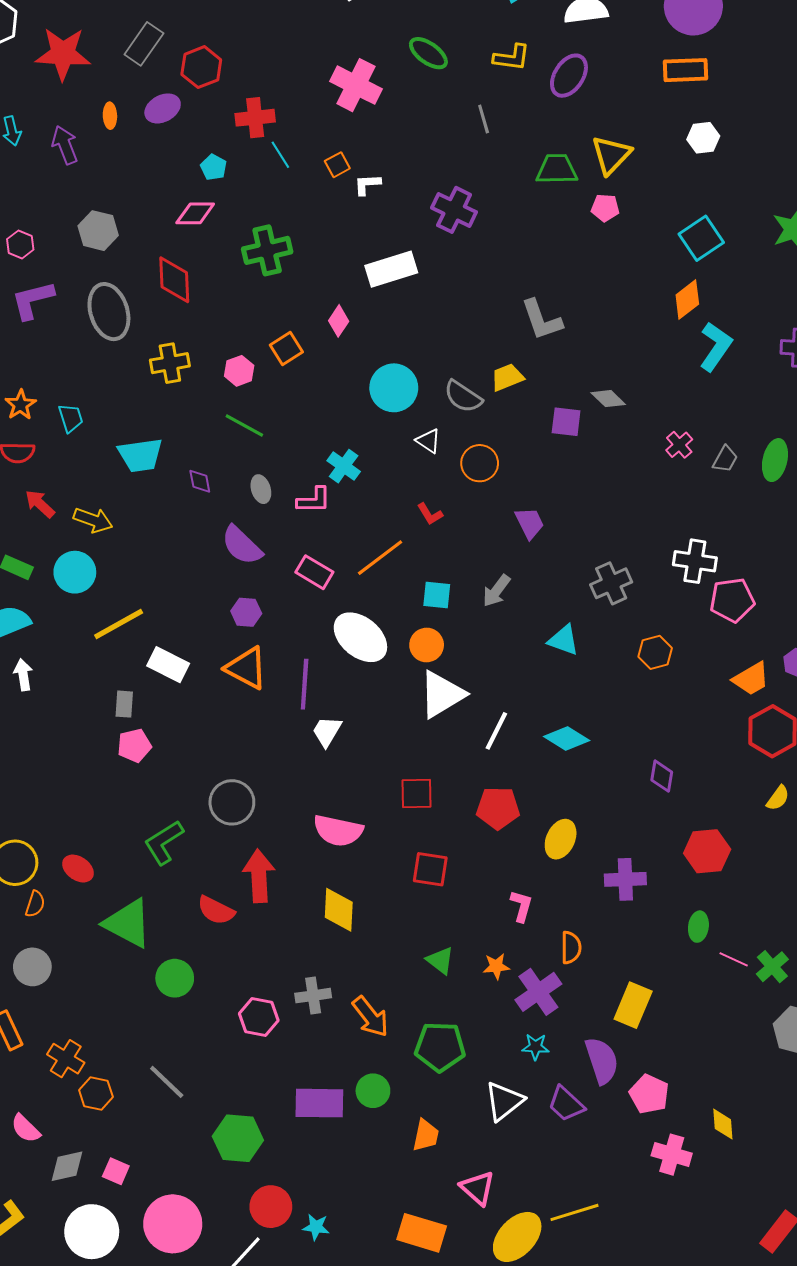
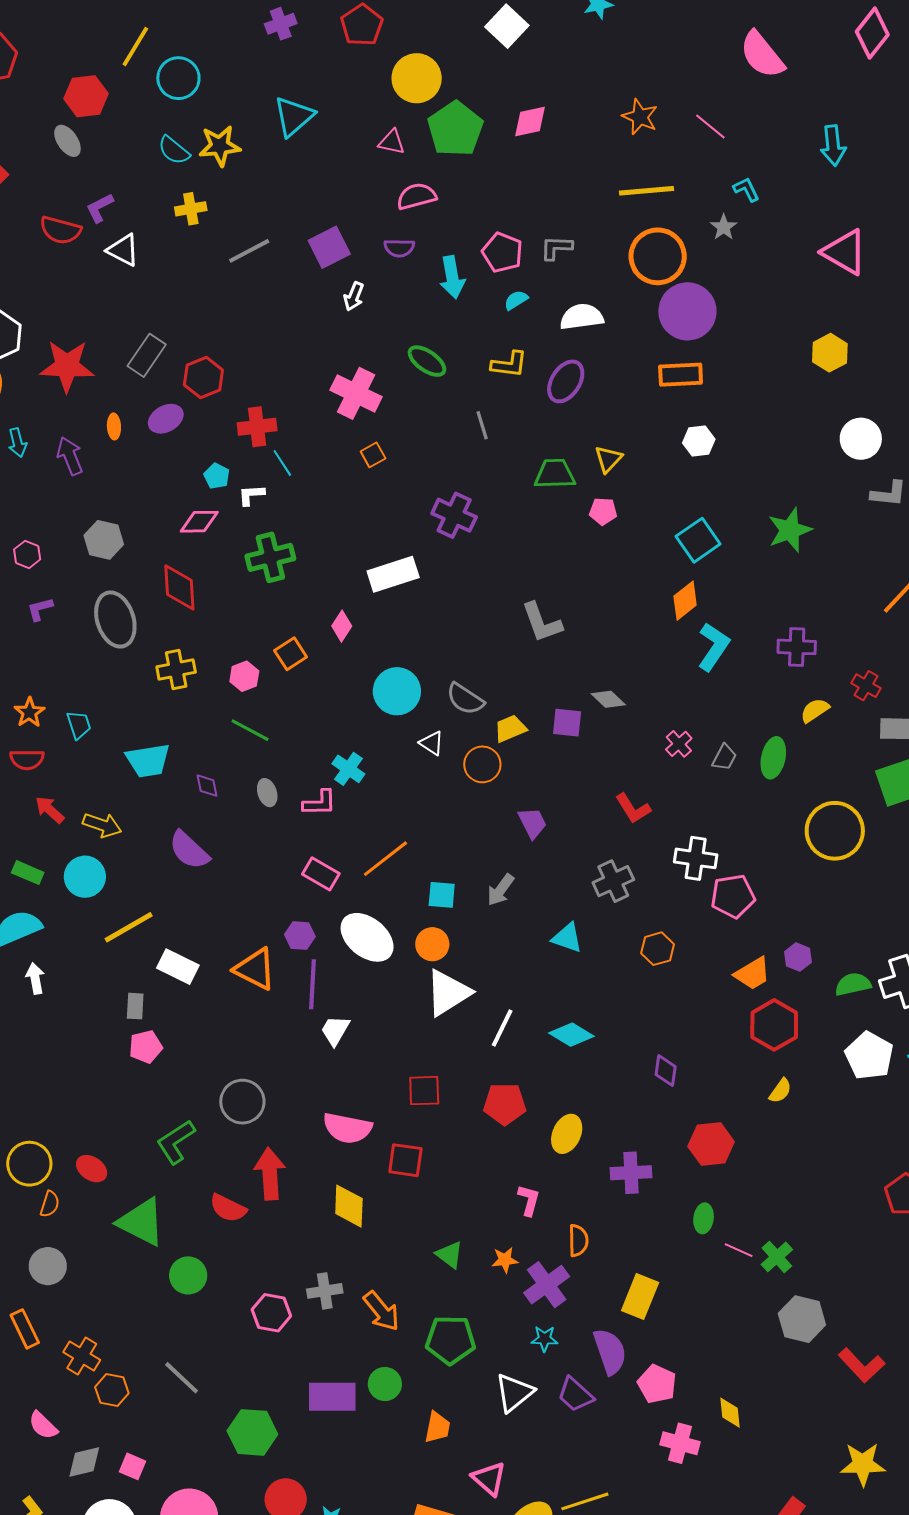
yellow triangle: (611, 155) -> (608, 459), size x0.7
orange square: (337, 165) -> (373, 455), moved
white L-shape: (367, 184) -> (251, 495), moved
purple L-shape: (33, 300) -> (40, 609), size x0.6
yellow trapezoid: (507, 377) -> (510, 728), moved
red L-shape: (430, 514) -> (633, 808), moved, size x1.4
purple semicircle: (242, 545) -> (189, 850), moved
purple hexagon: (246, 612) -> (300, 936), moved
red square: (430, 869) -> (405, 1160), moved

